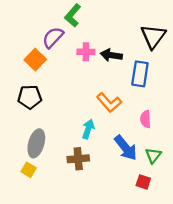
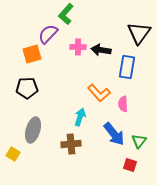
orange square: (35, 60) -> (32, 54), turned 30
pink semicircle: (145, 119) -> (123, 104), moved
yellow square: (29, 170) -> (13, 154), moved

